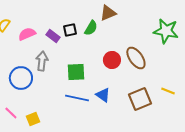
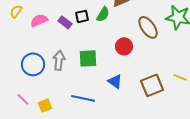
brown ellipse: (136, 58) -> (148, 27), moved
gray arrow: (42, 61) -> (59, 60), moved
blue line: (77, 98) -> (83, 98), moved

